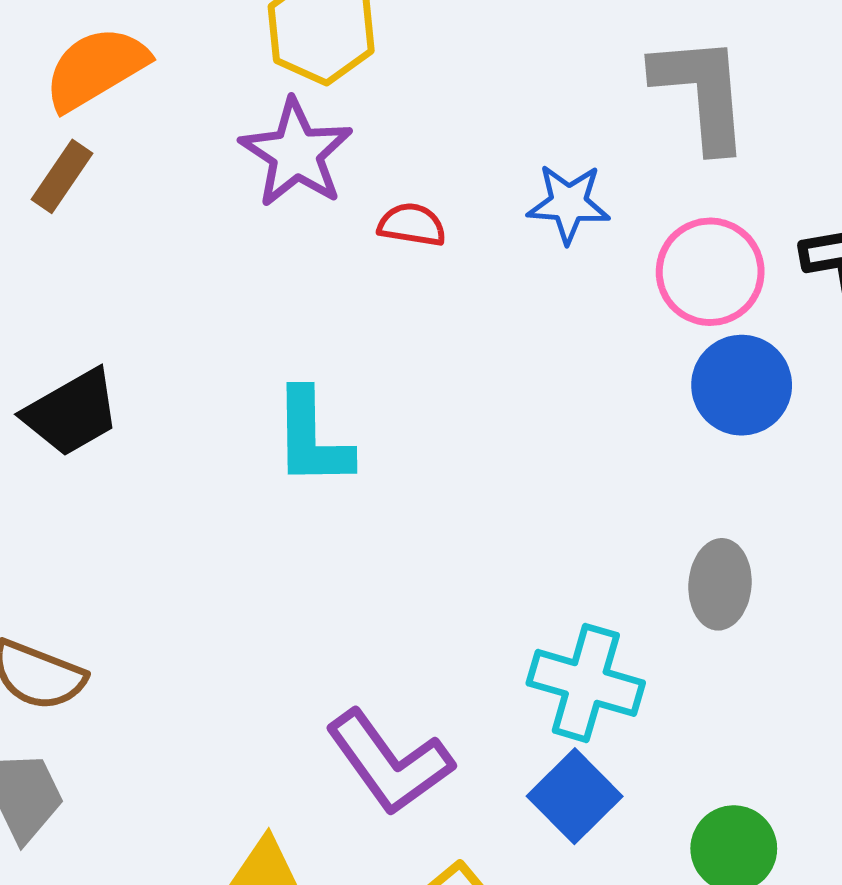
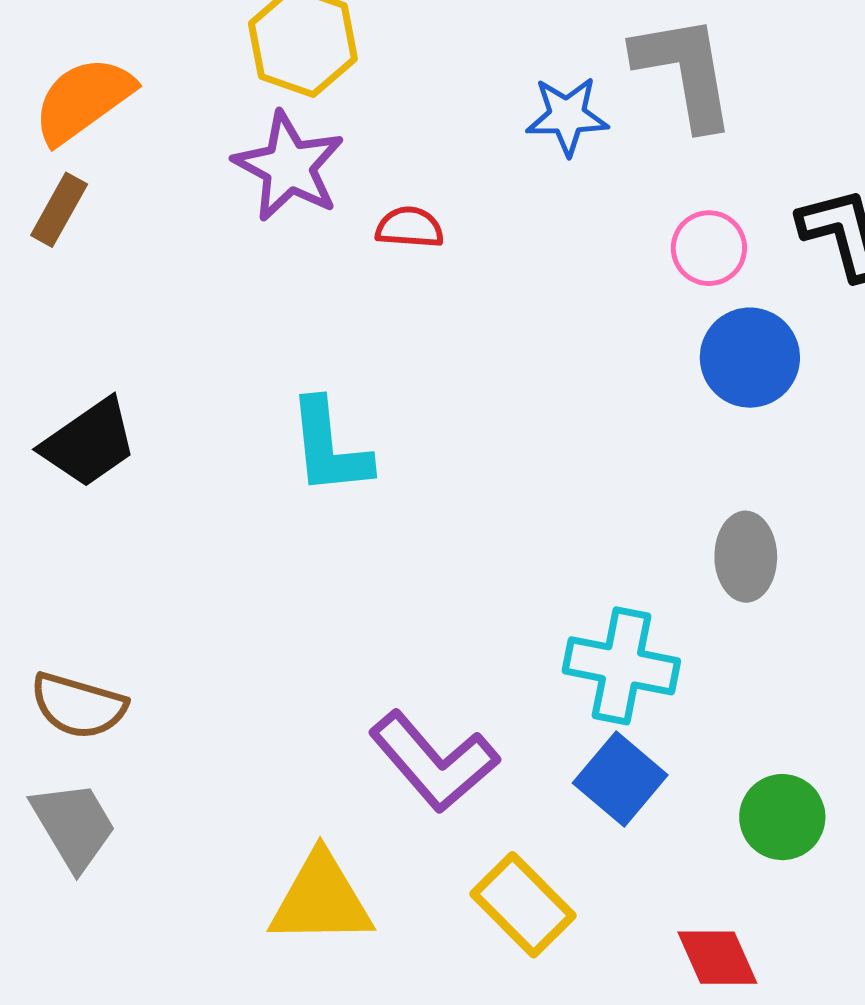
blue star: (568, 204) -> (567, 116), moved
pink circle: (710, 272) -> (709, 248), size x0.7

